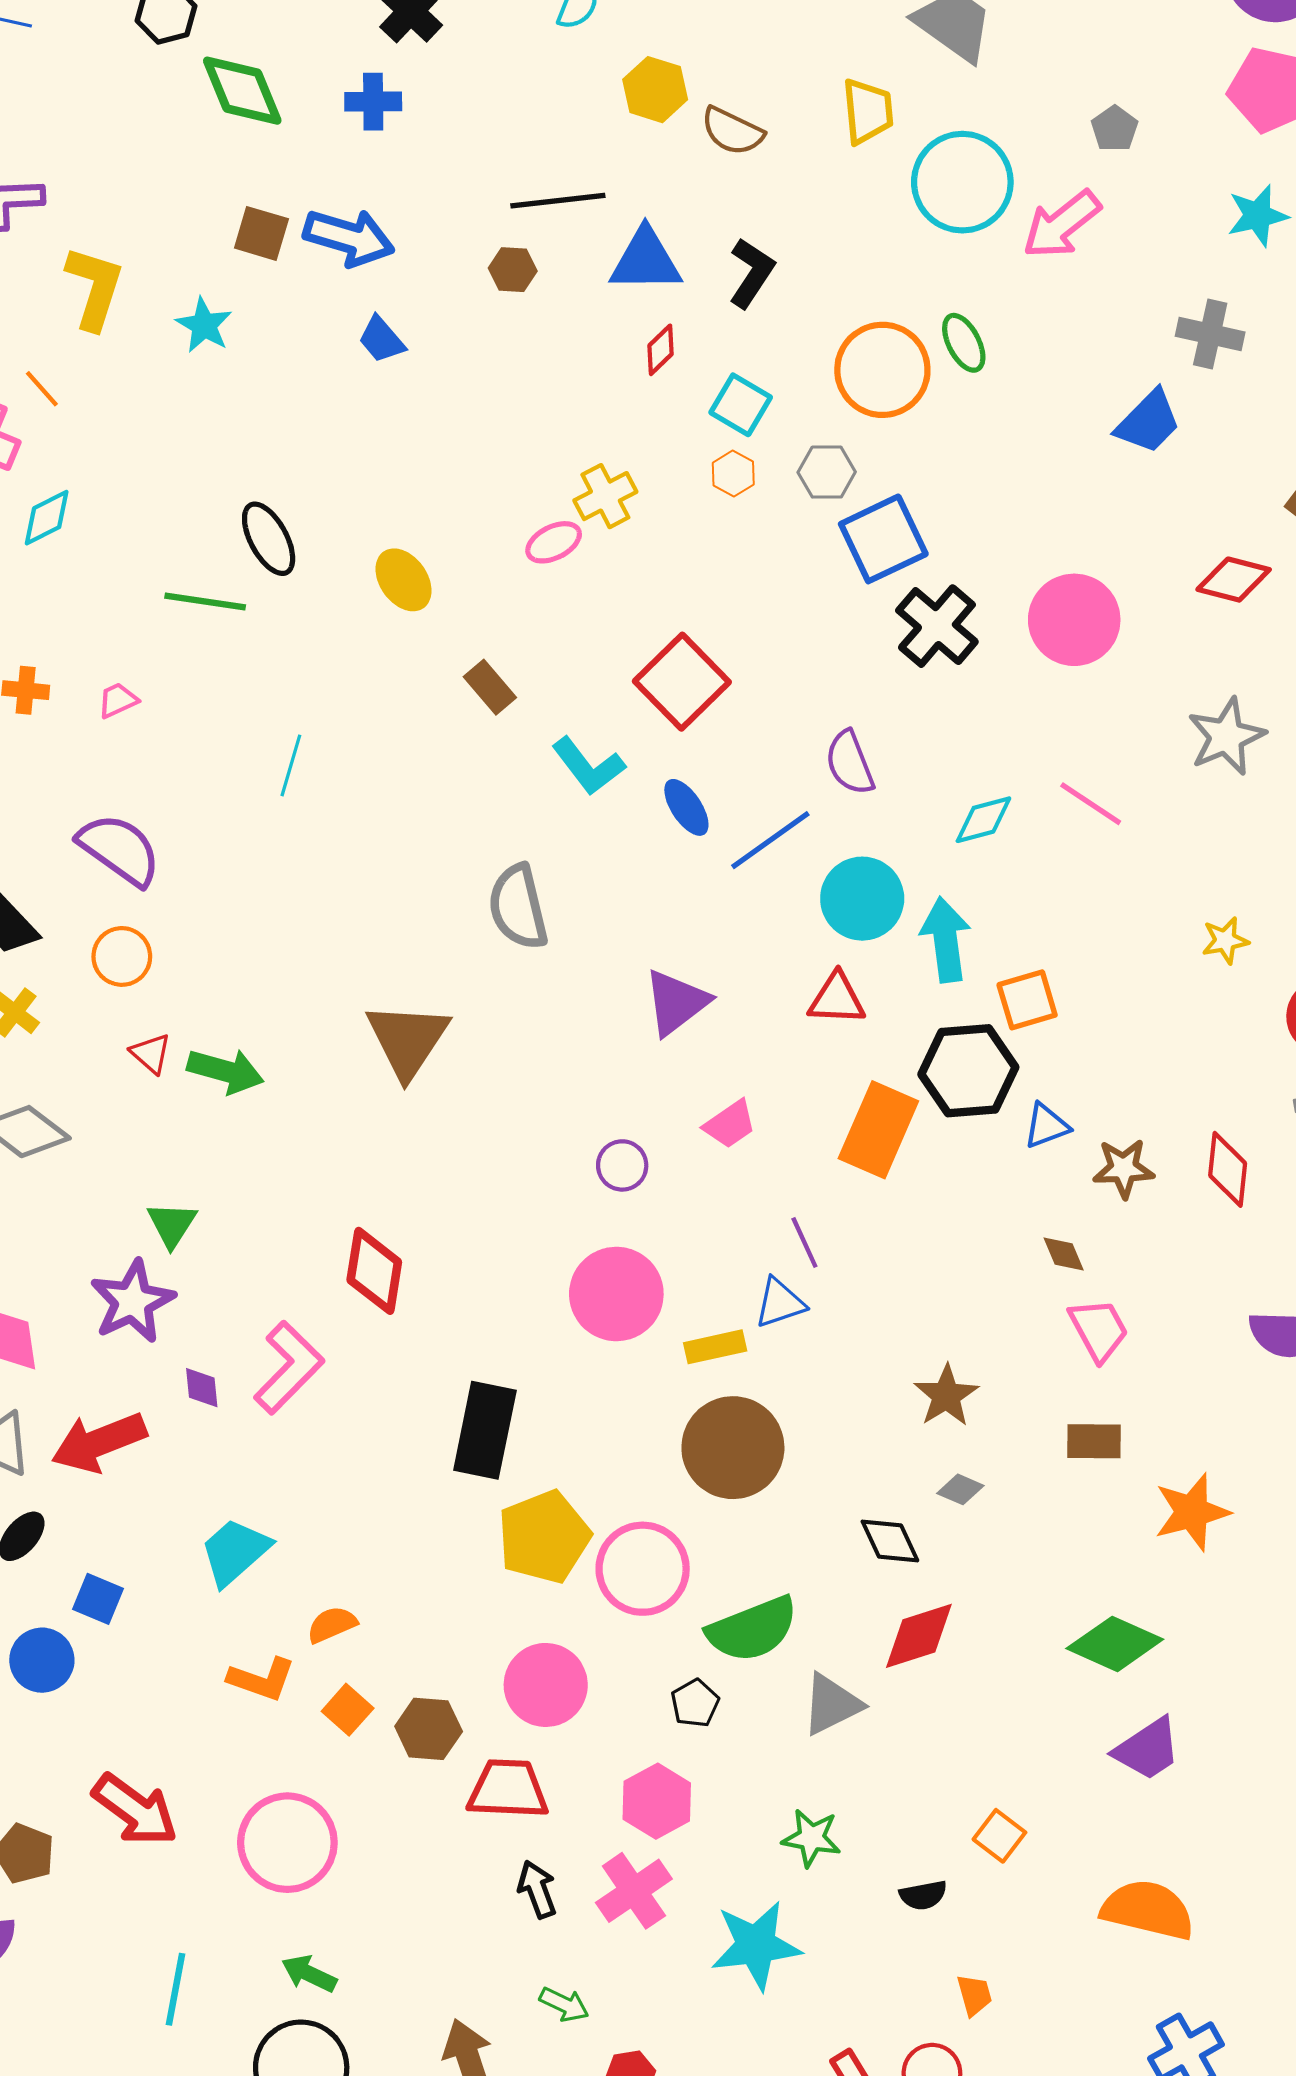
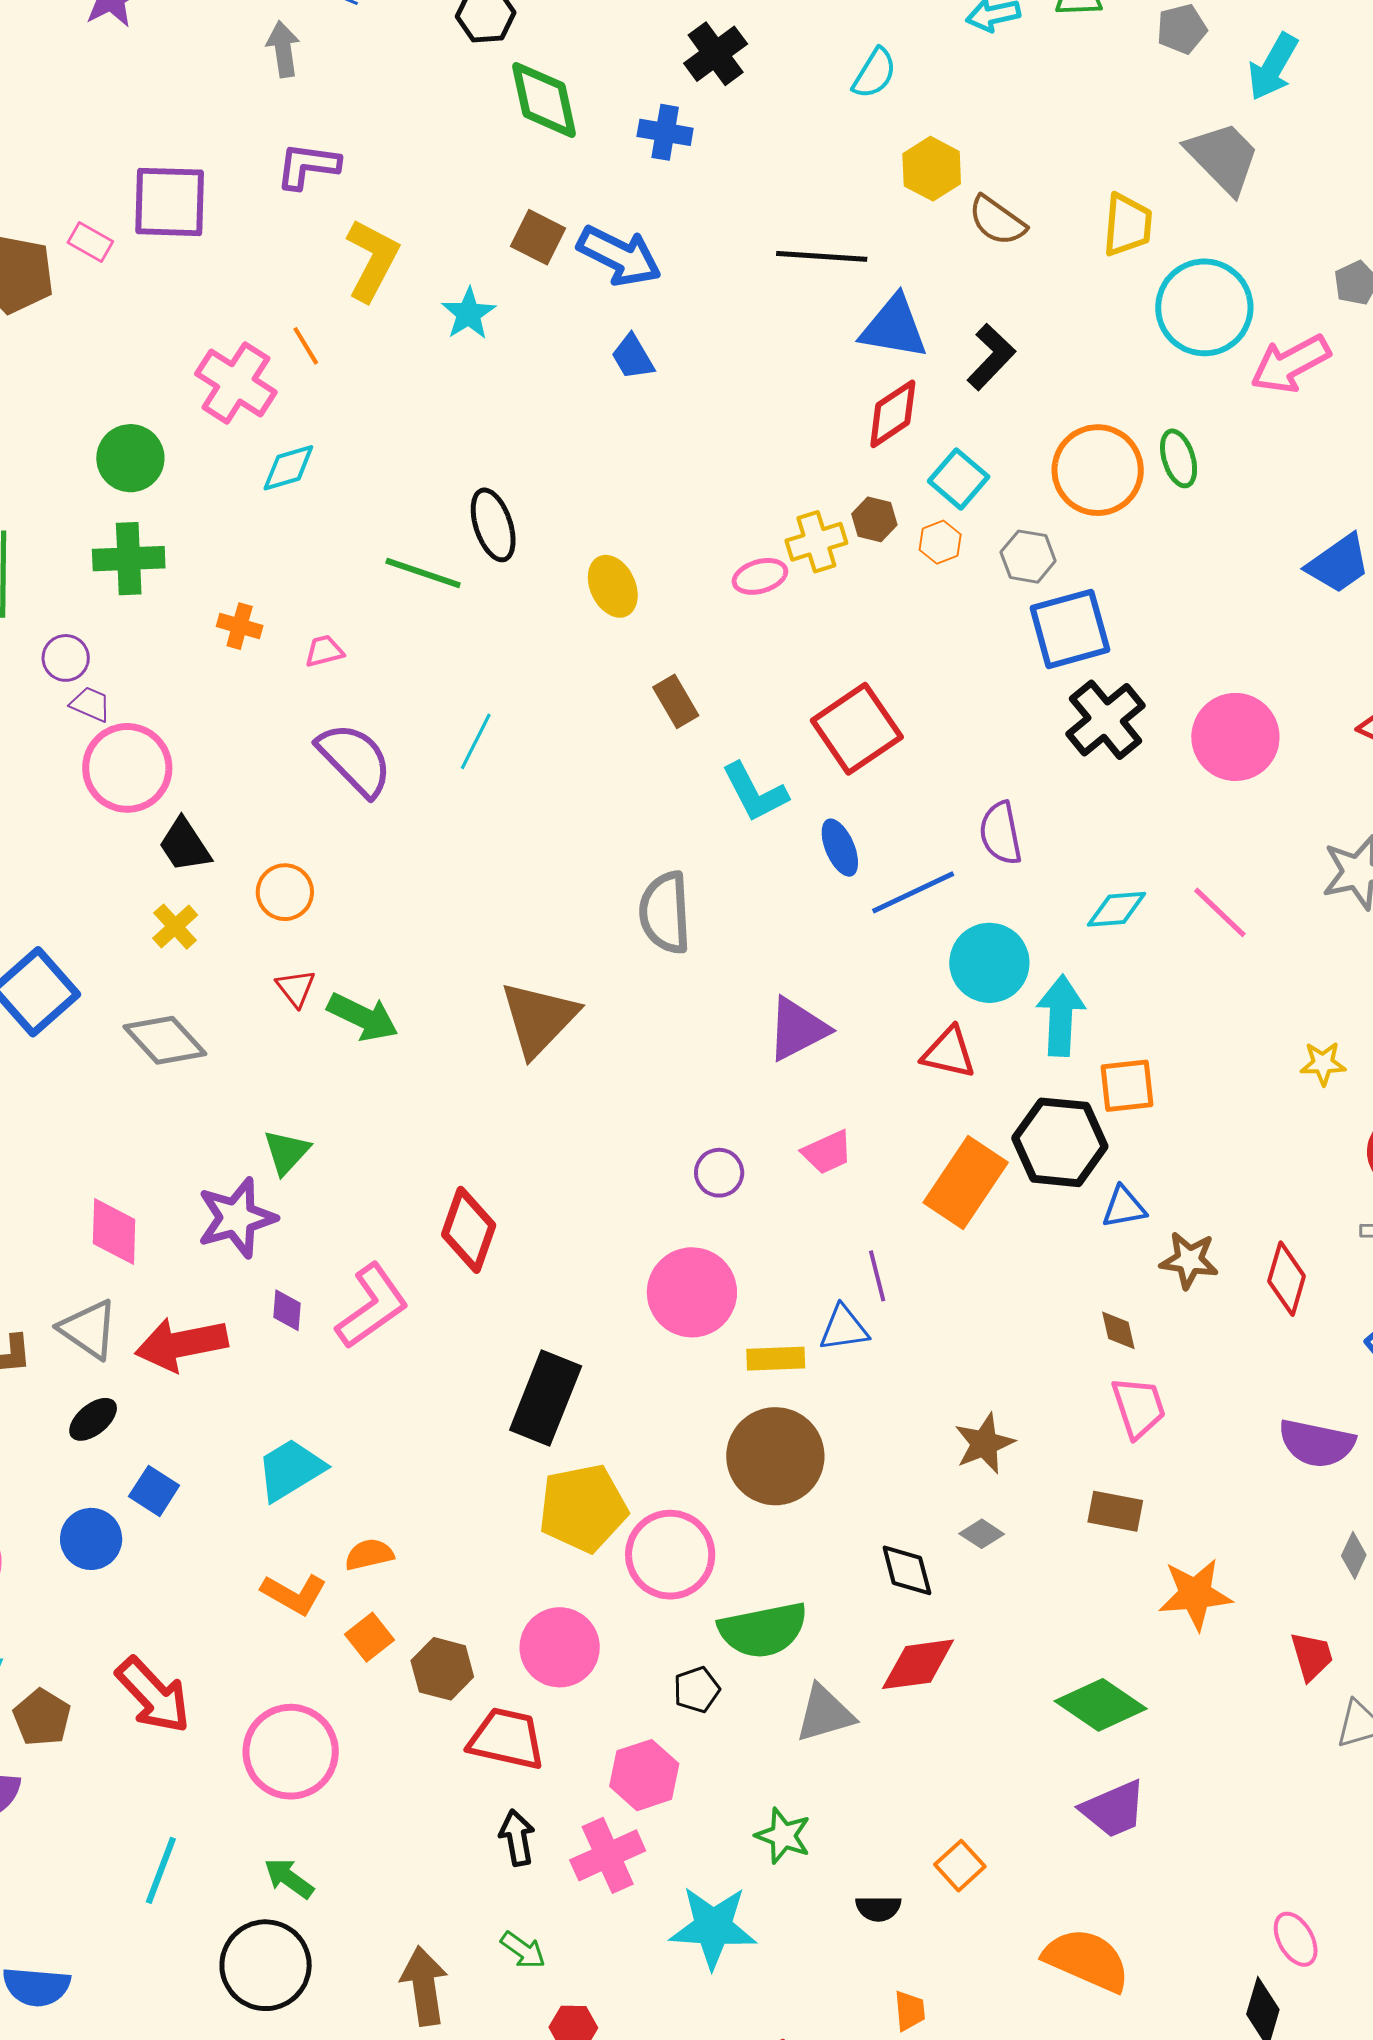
brown hexagon: (513, 270) -> (874, 519), moved
red diamond: (661, 350) -> (893, 414), size x1.5
purple semicircle: (119, 849) -> (355, 759), moved

